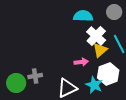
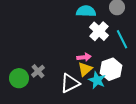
yellow triangle: (100, 50) -> (85, 69), moved
gray cross: (35, 76) -> (38, 71), turned -32

